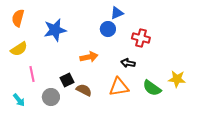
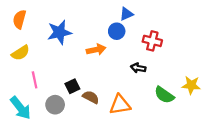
orange arrow: (89, 57) -> (96, 50), moved
orange triangle: (119, 87) -> (120, 105), moved
cyan arrow: (19, 100) -> (21, 108), size x1.6

